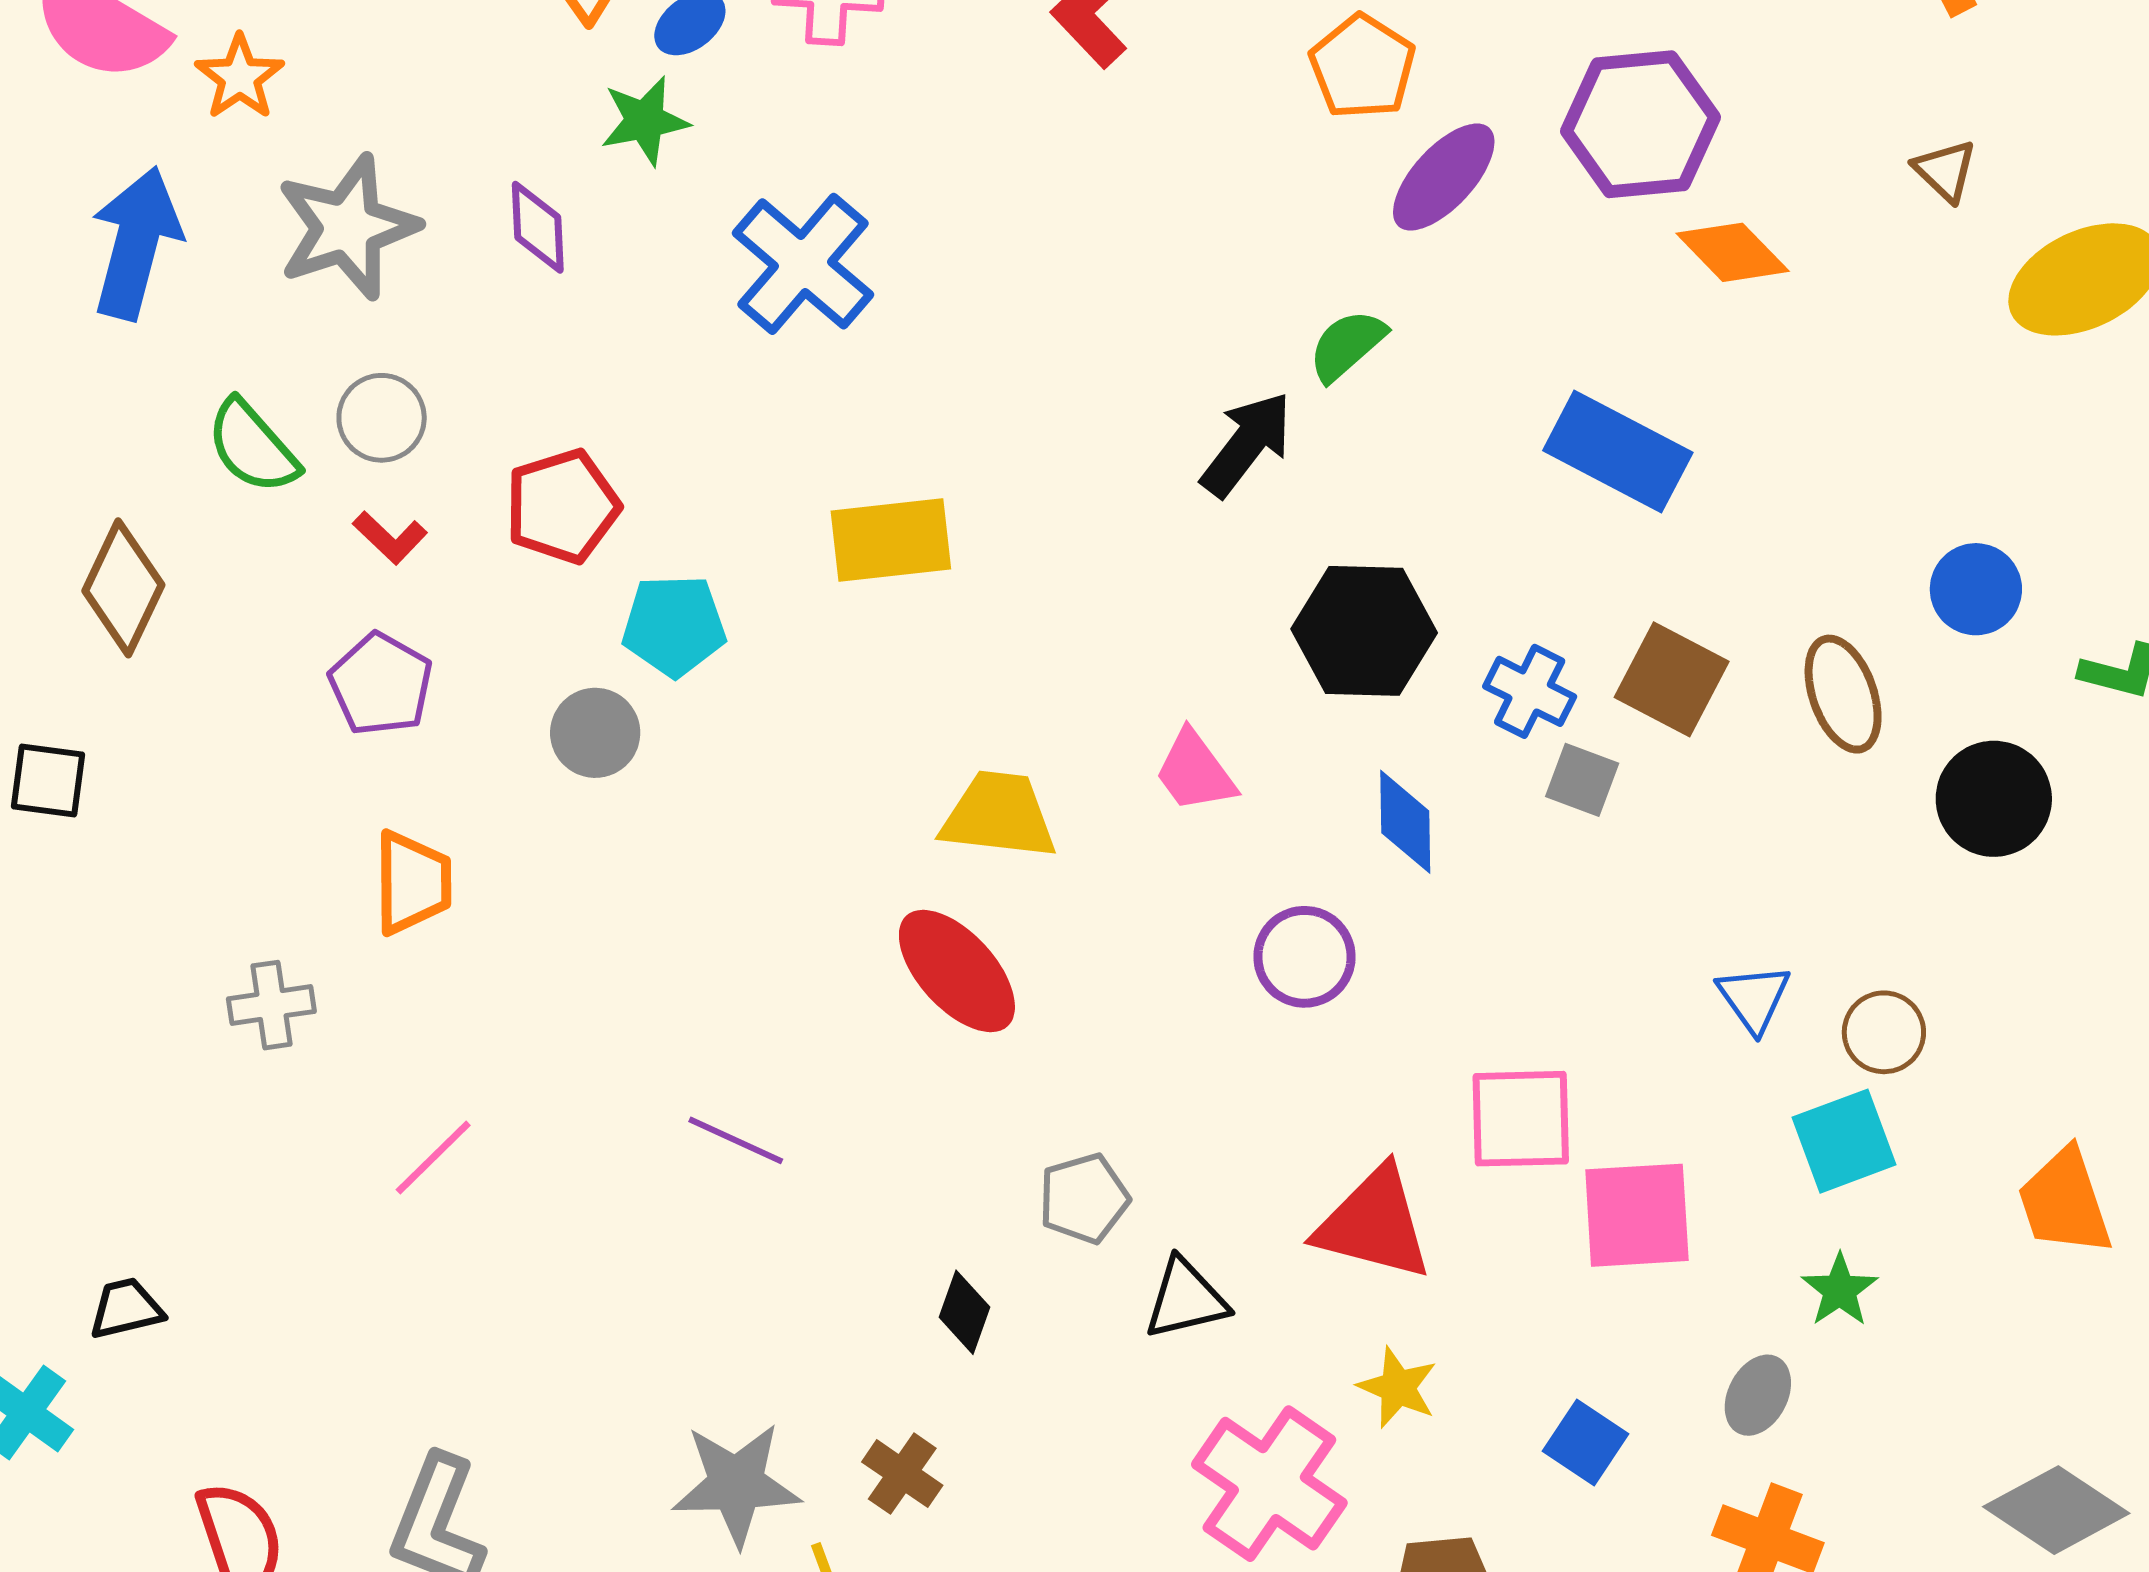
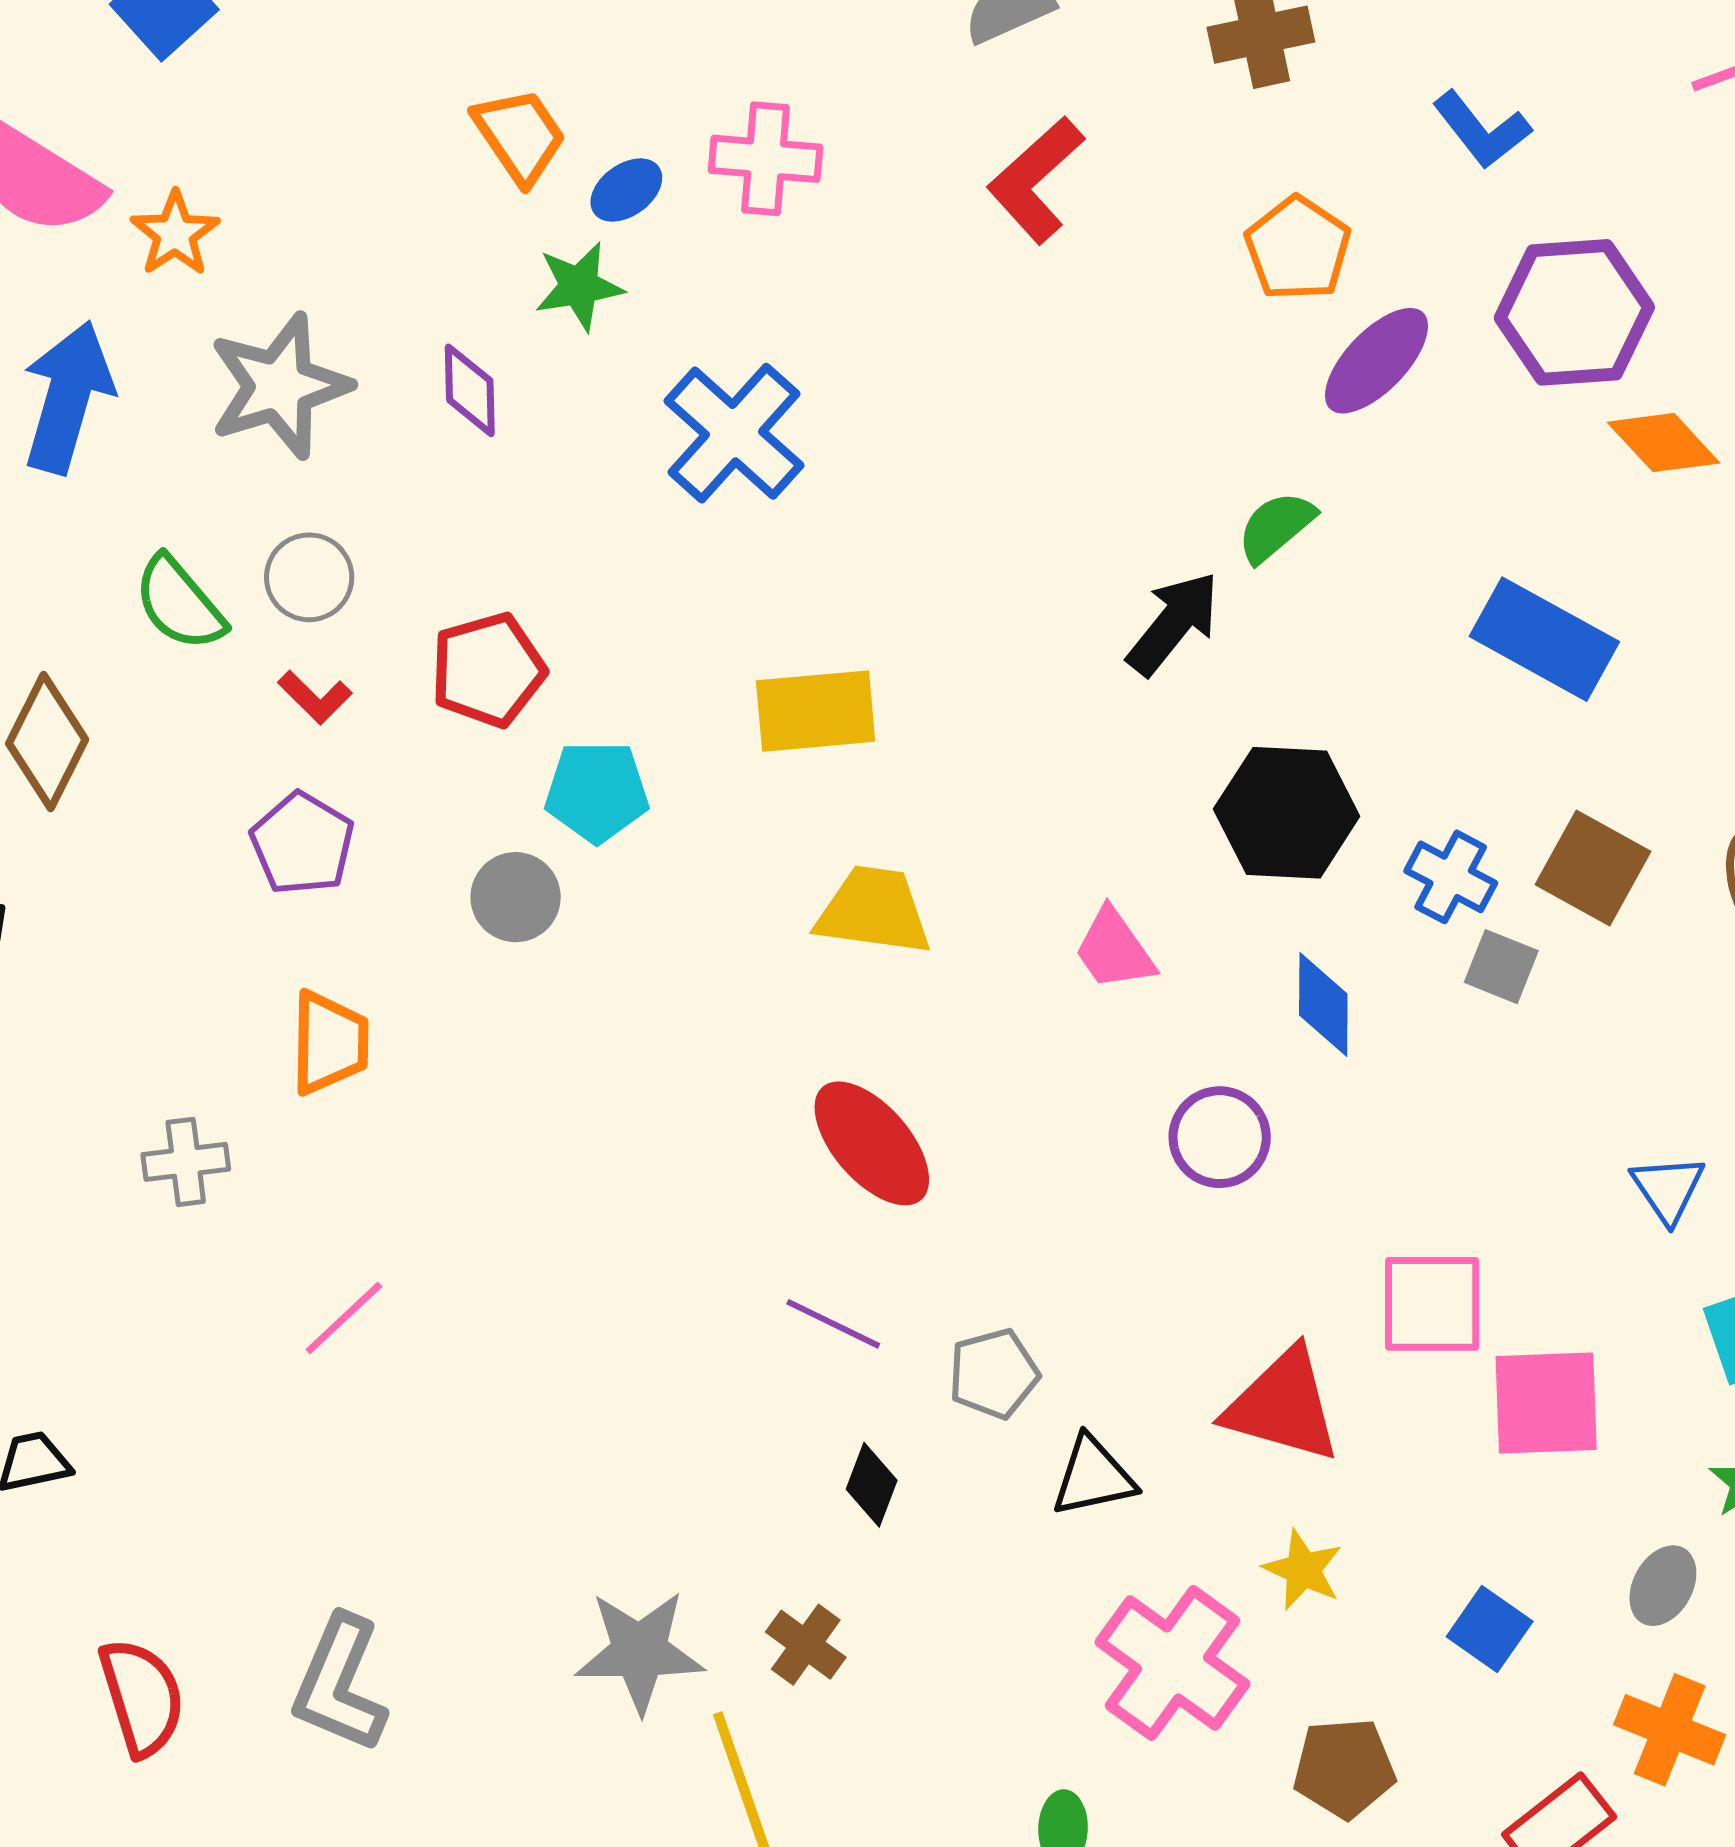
yellow trapezoid: (999, 815) -> (874, 911), moved
purple line: (736, 1140) -> (833, 1324), moved

